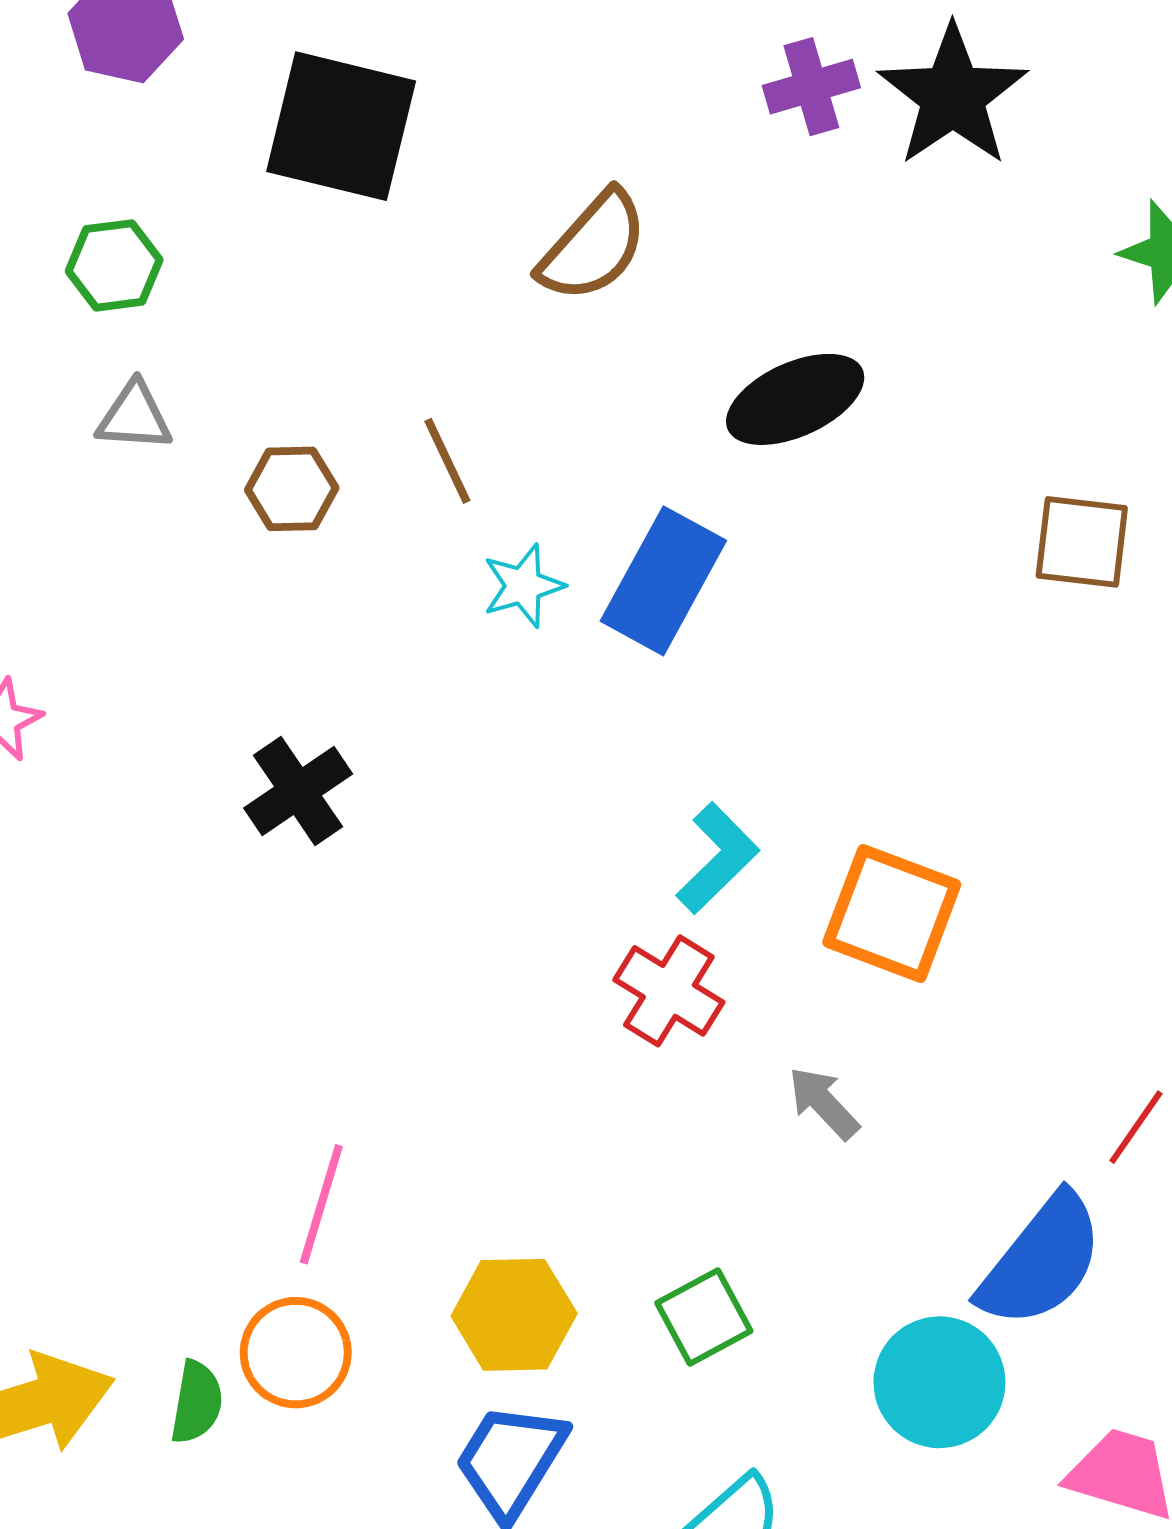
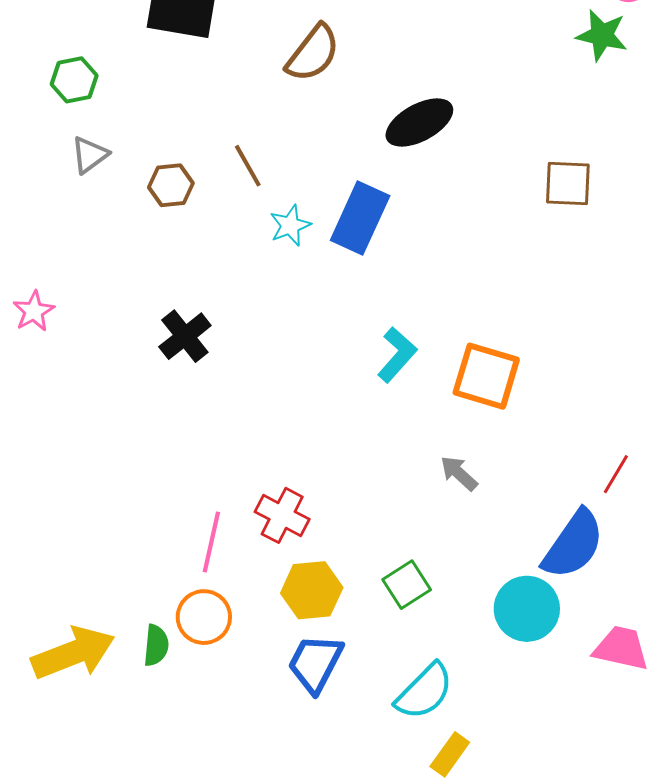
gray triangle: (134, 417) -> (90, 155), turned -36
red cross: (669, 991) -> (282, 515), moved

